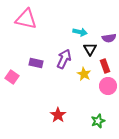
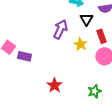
purple rectangle: (36, 63) -> (24, 56), moved

